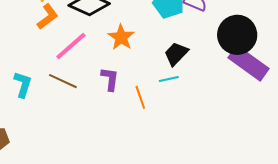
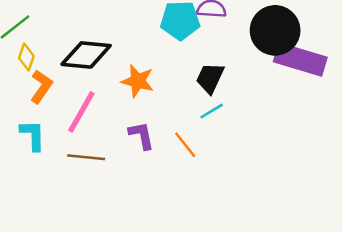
cyan L-shape: (23, 84) -> (33, 135), moved

